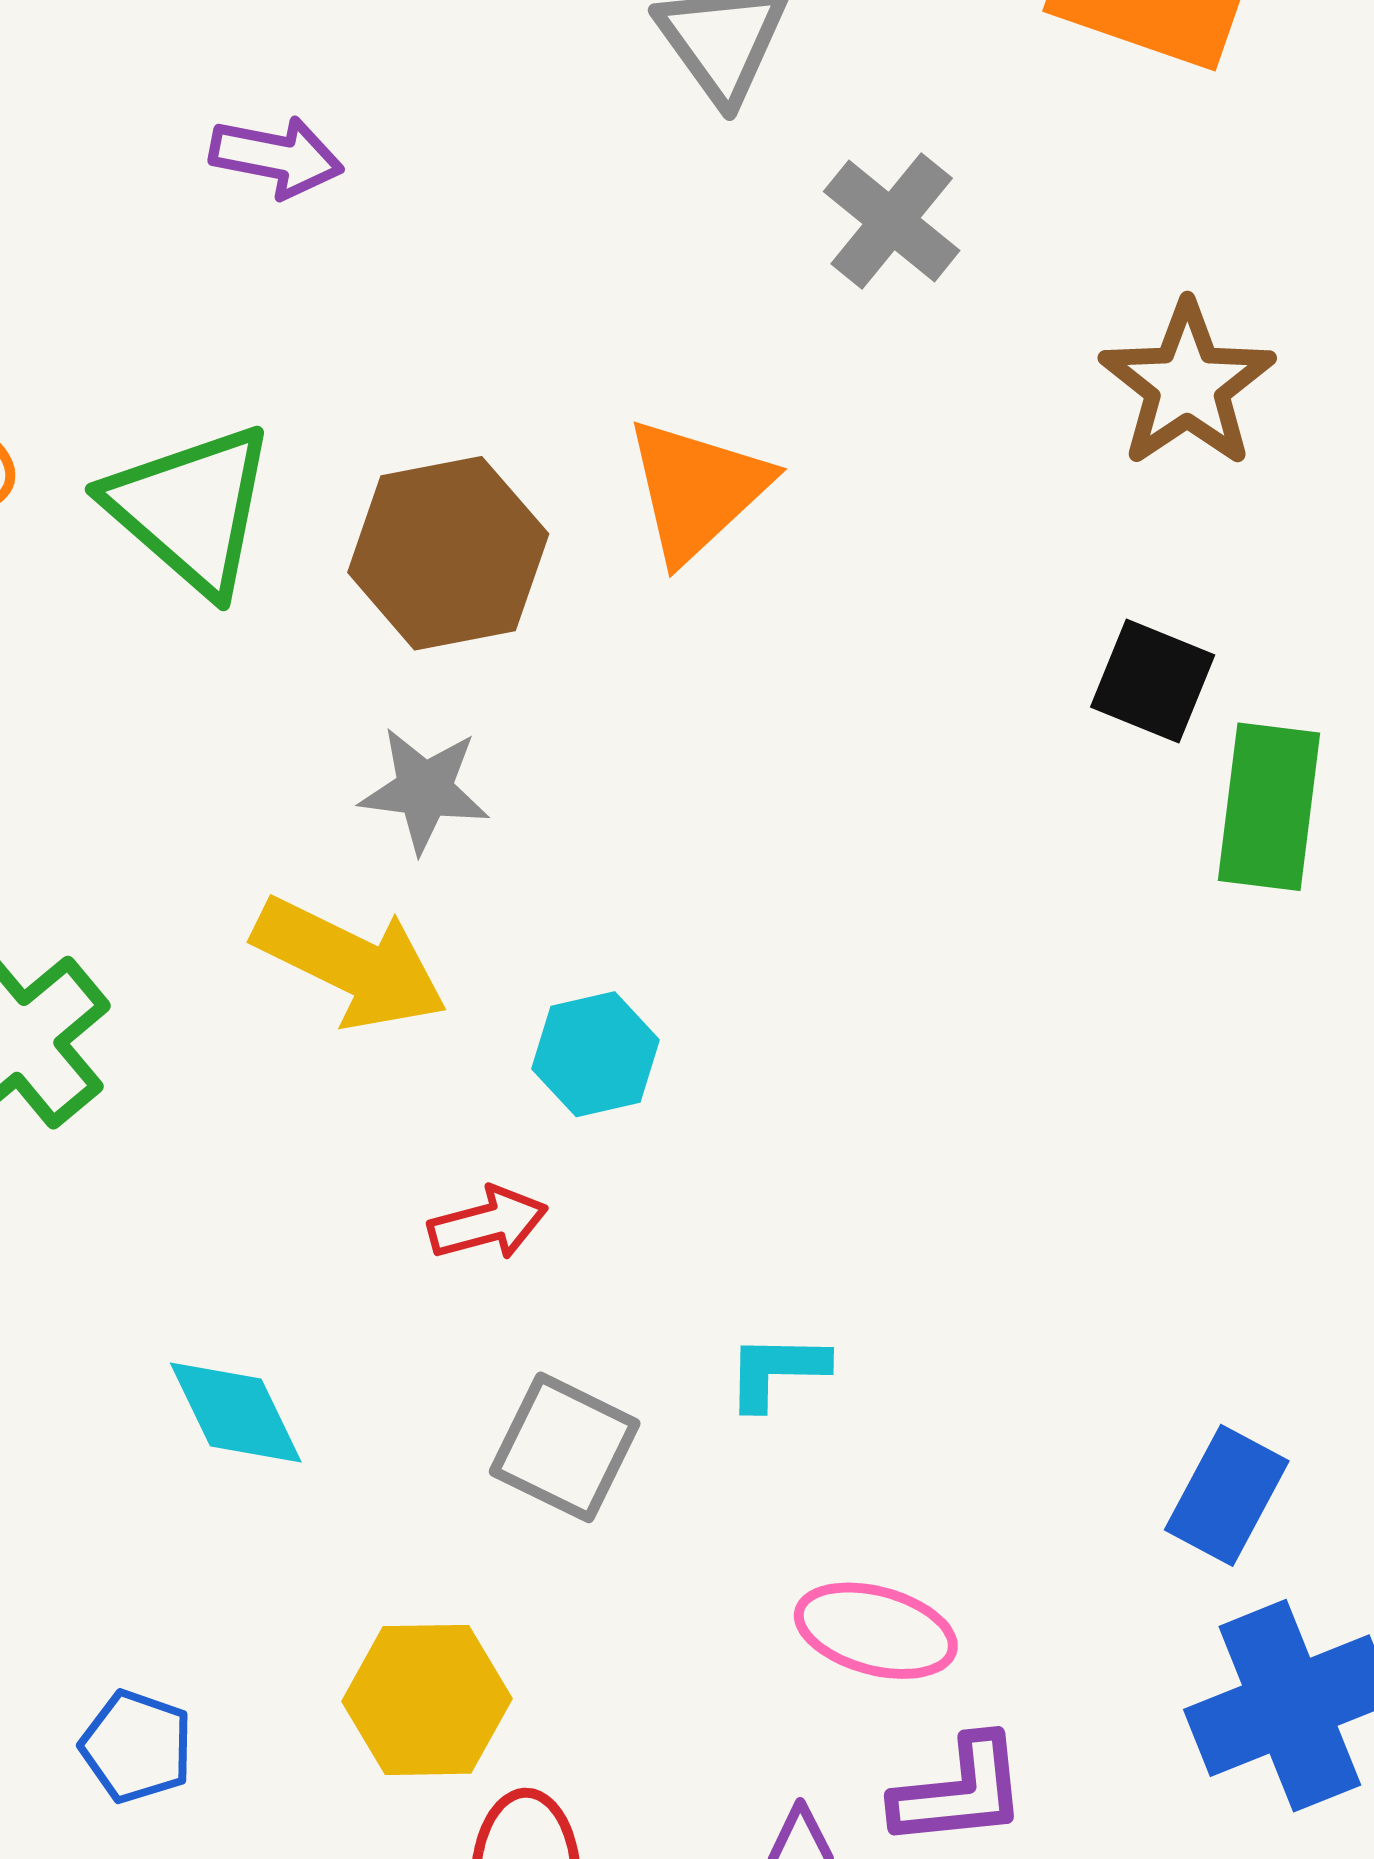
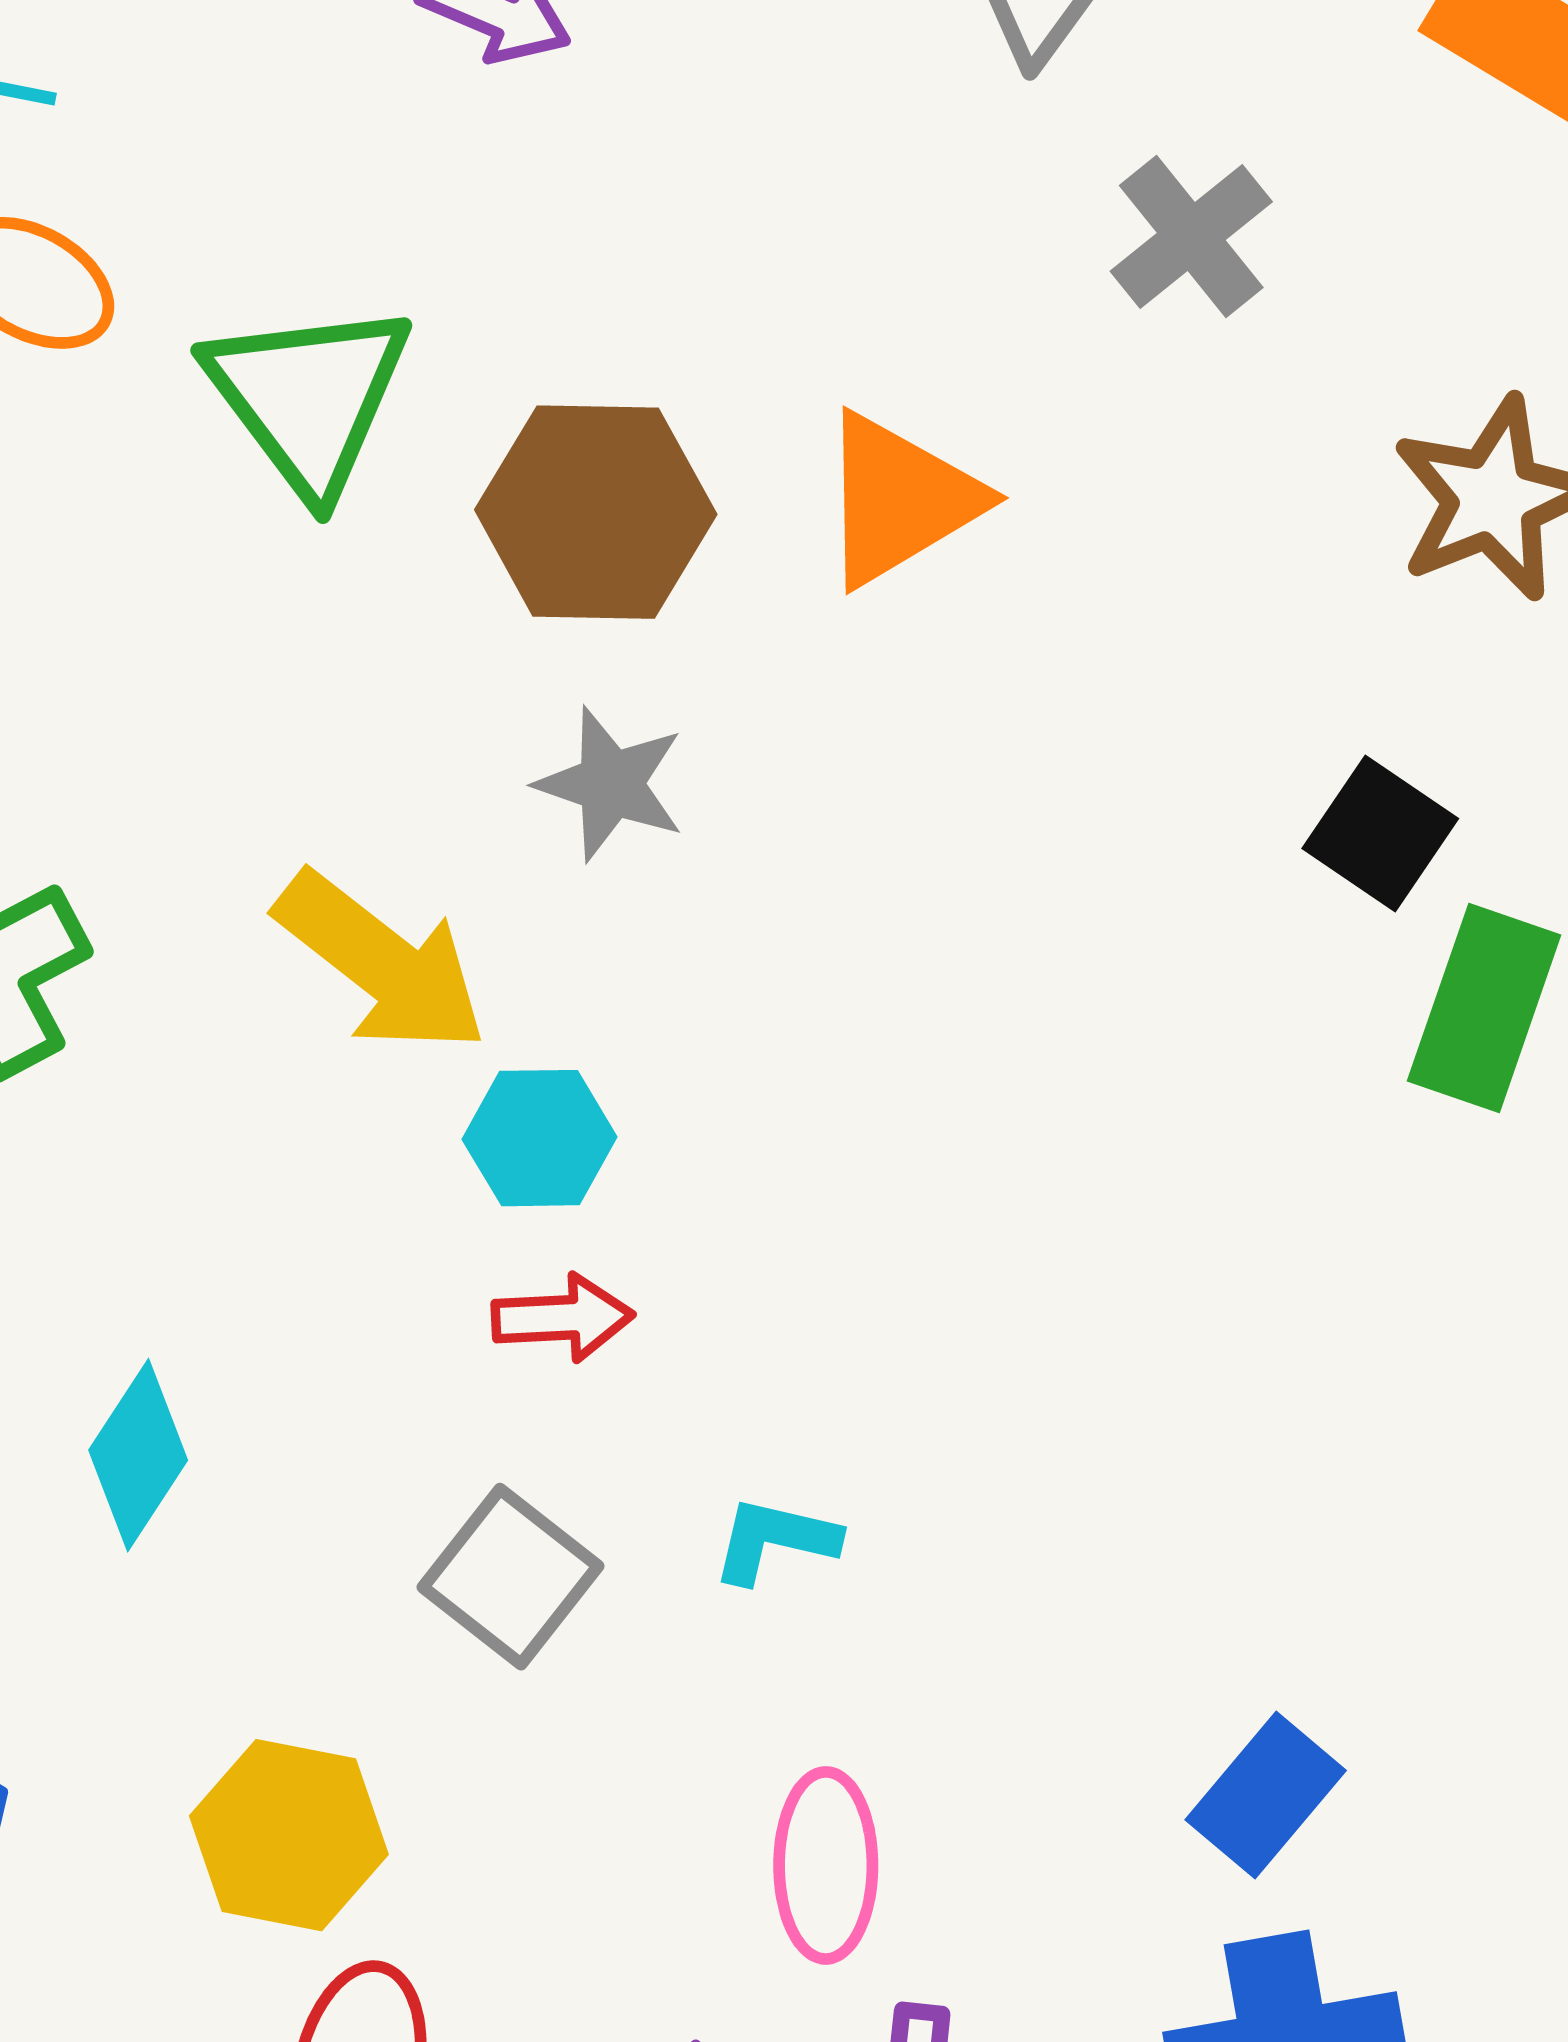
gray star: (424, 790) -> (611, 784), moved
cyan hexagon: (596, 1054) -> (540, 1138), moved
red arrow: (488, 1223) -> (563, 1318), moved
cyan diamond: (236, 1413) -> (138, 1455), turned 47
pink ellipse: (876, 1631) -> (826, 1865), turned 63

